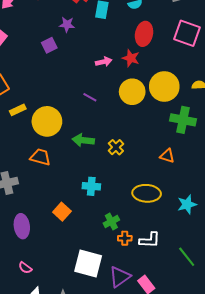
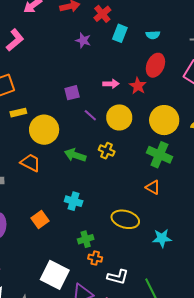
purple square: (49, 45) -> (72, 93), moved
yellow circle: (132, 92) -> (119, 117), moved
green cross: (183, 120) -> (159, 155), moved
yellow cross: (116, 147) -> (107, 151), moved, turned -35
white L-shape: (150, 240) -> (118, 277), moved

